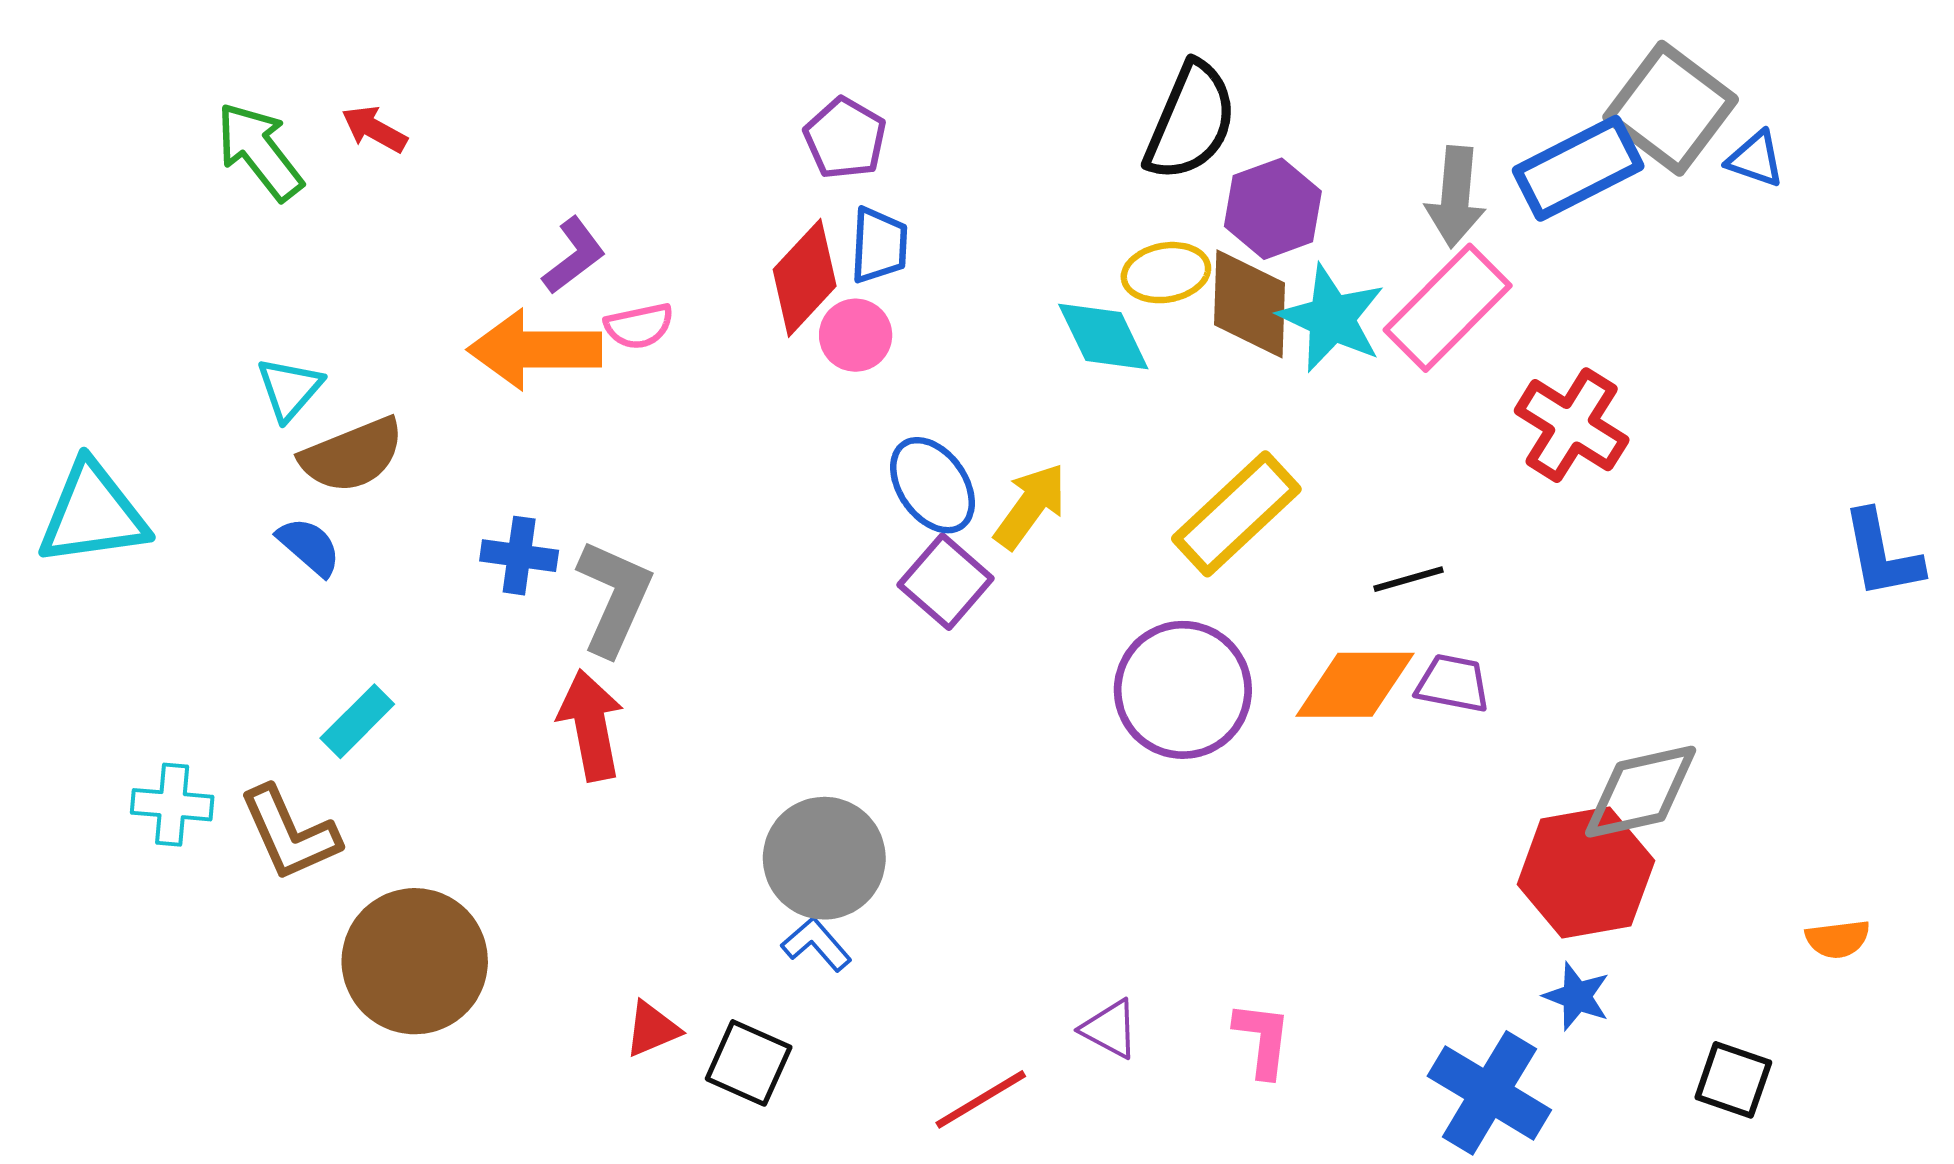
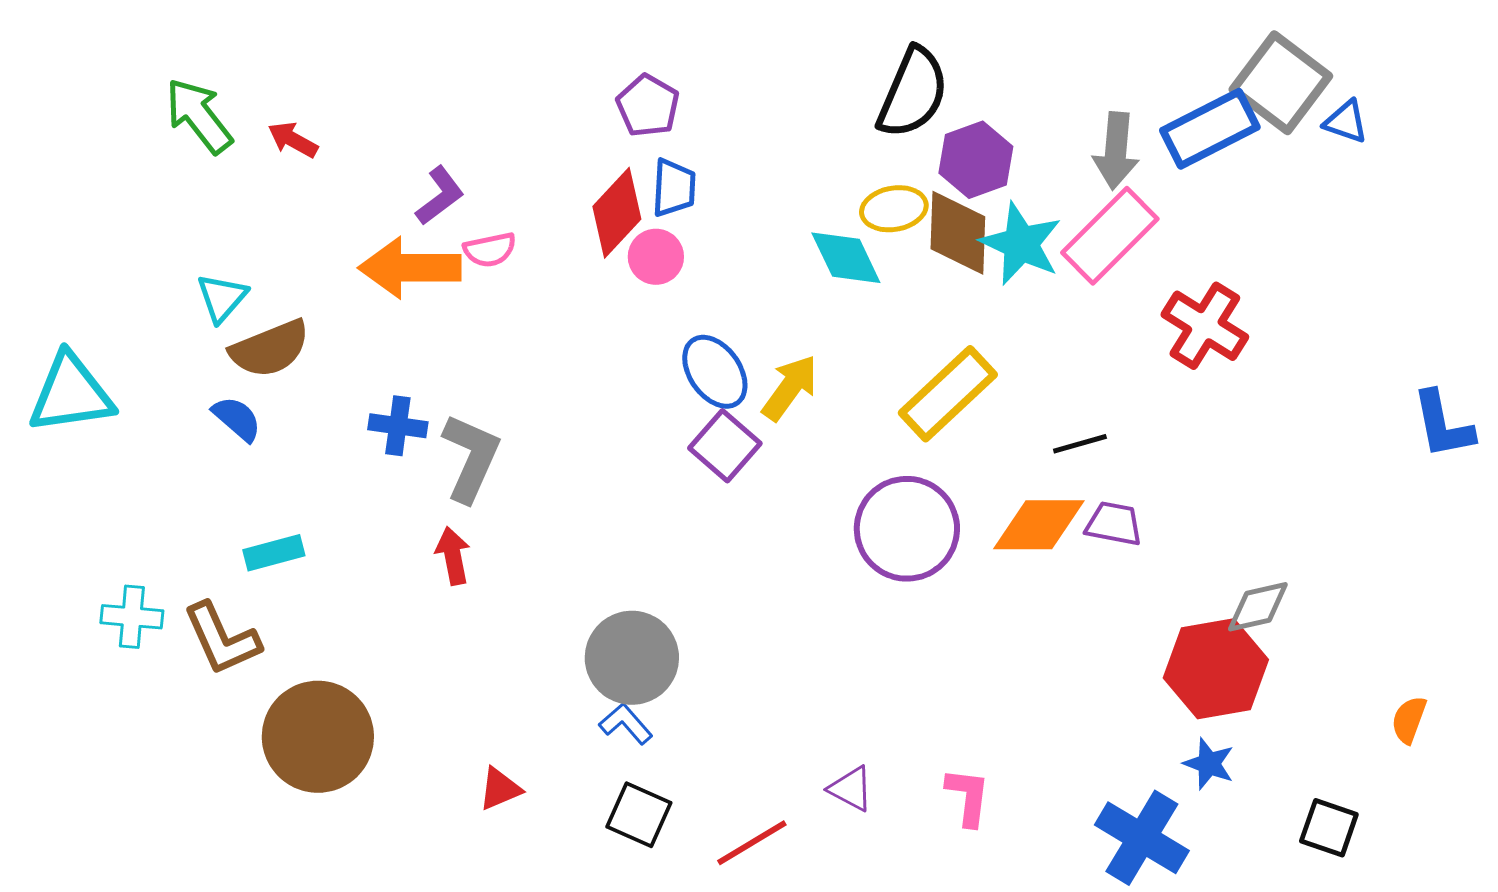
red arrow: (374, 129) -> (293, 140), moved
cyan rectangle: (357, 721) -> (274, 553), turned 30
red arrow: (591, 725) -> (453, 556), size x0.7
gray diamond: (1641, 792) -> (1258, 607), size x0.7
orange semicircle: (1838, 939) -> (1409, 720), turned 117
black square: (749, 1063) -> (639, 815), moved

